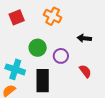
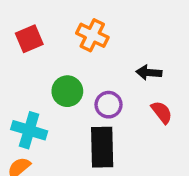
red semicircle: (85, 71) -> (162, 112), moved
black rectangle: (43, 81) -> (102, 147), moved

